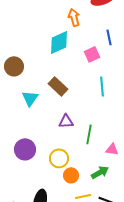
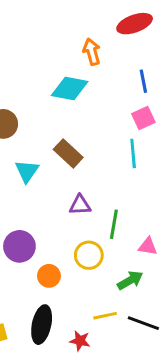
cyan diamond: (59, 42) -> (70, 89), turned 35
pink square: (92, 54) -> (143, 118), moved
yellow circle: (59, 158) -> (89, 255), moved
orange circle: (71, 175) -> (49, 276), moved

